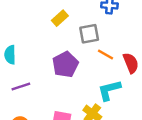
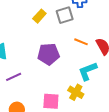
gray square: (89, 34) -> (65, 15), moved
purple pentagon: (65, 64) -> (49, 54), turned 30

